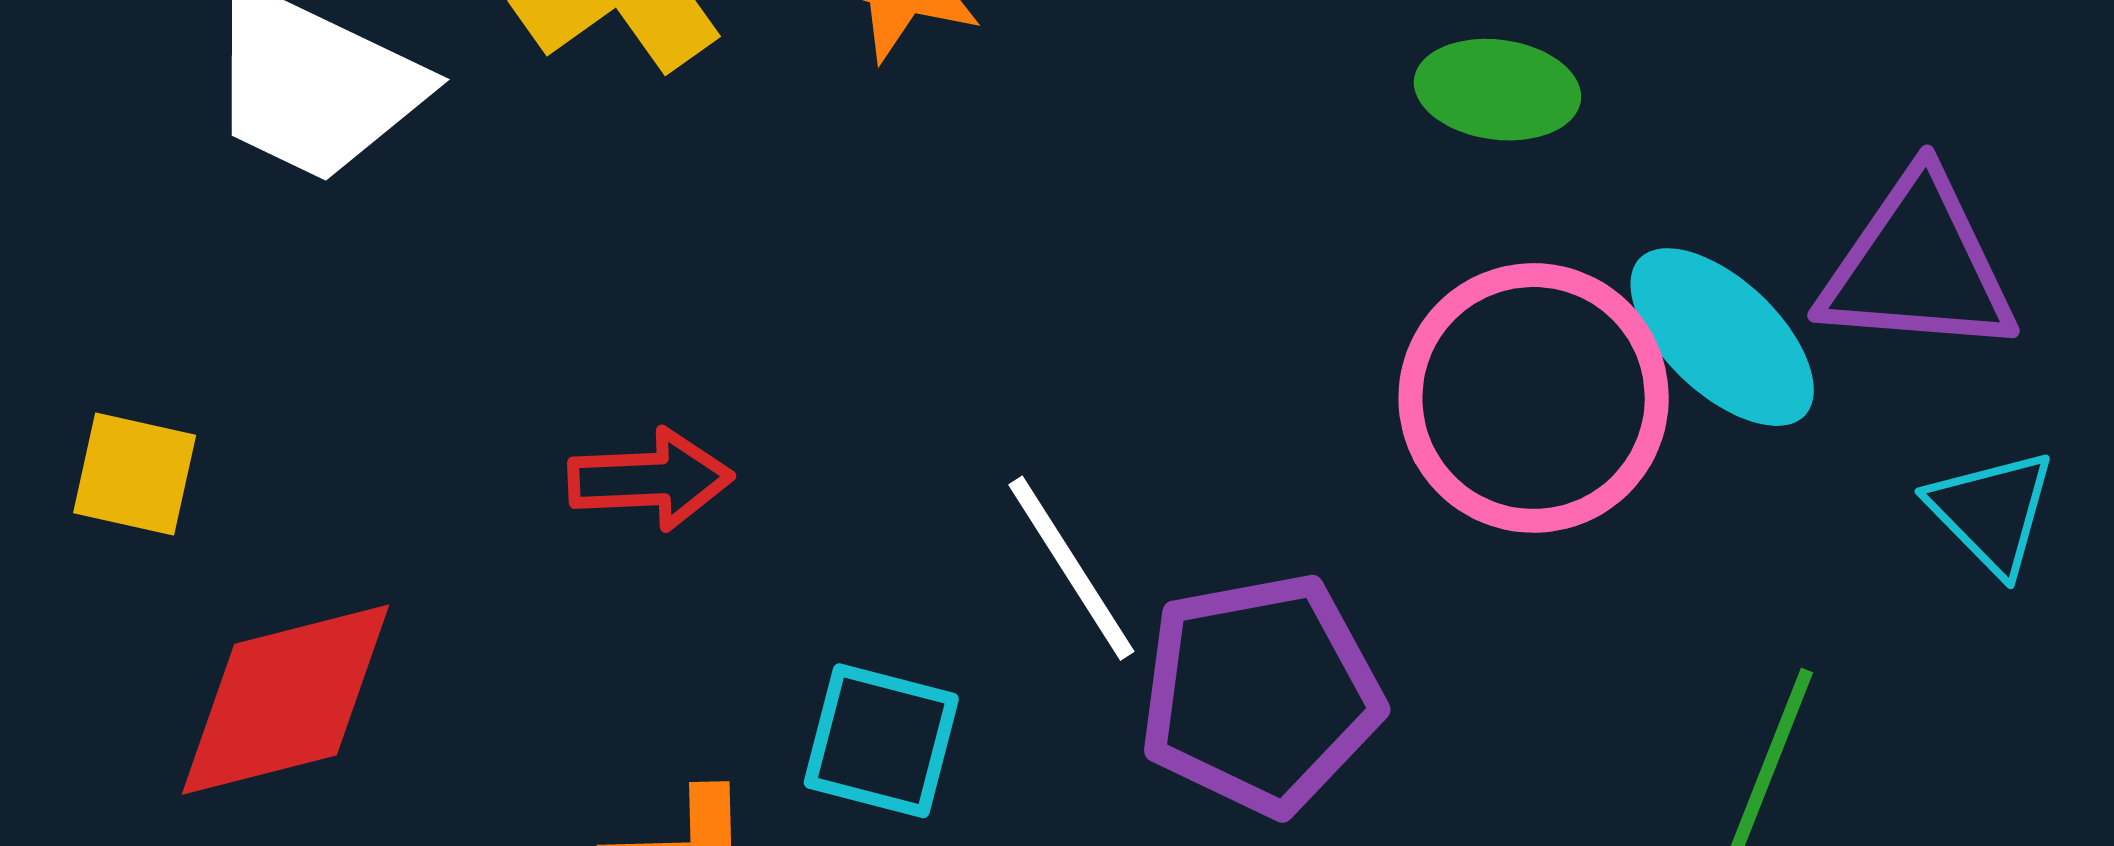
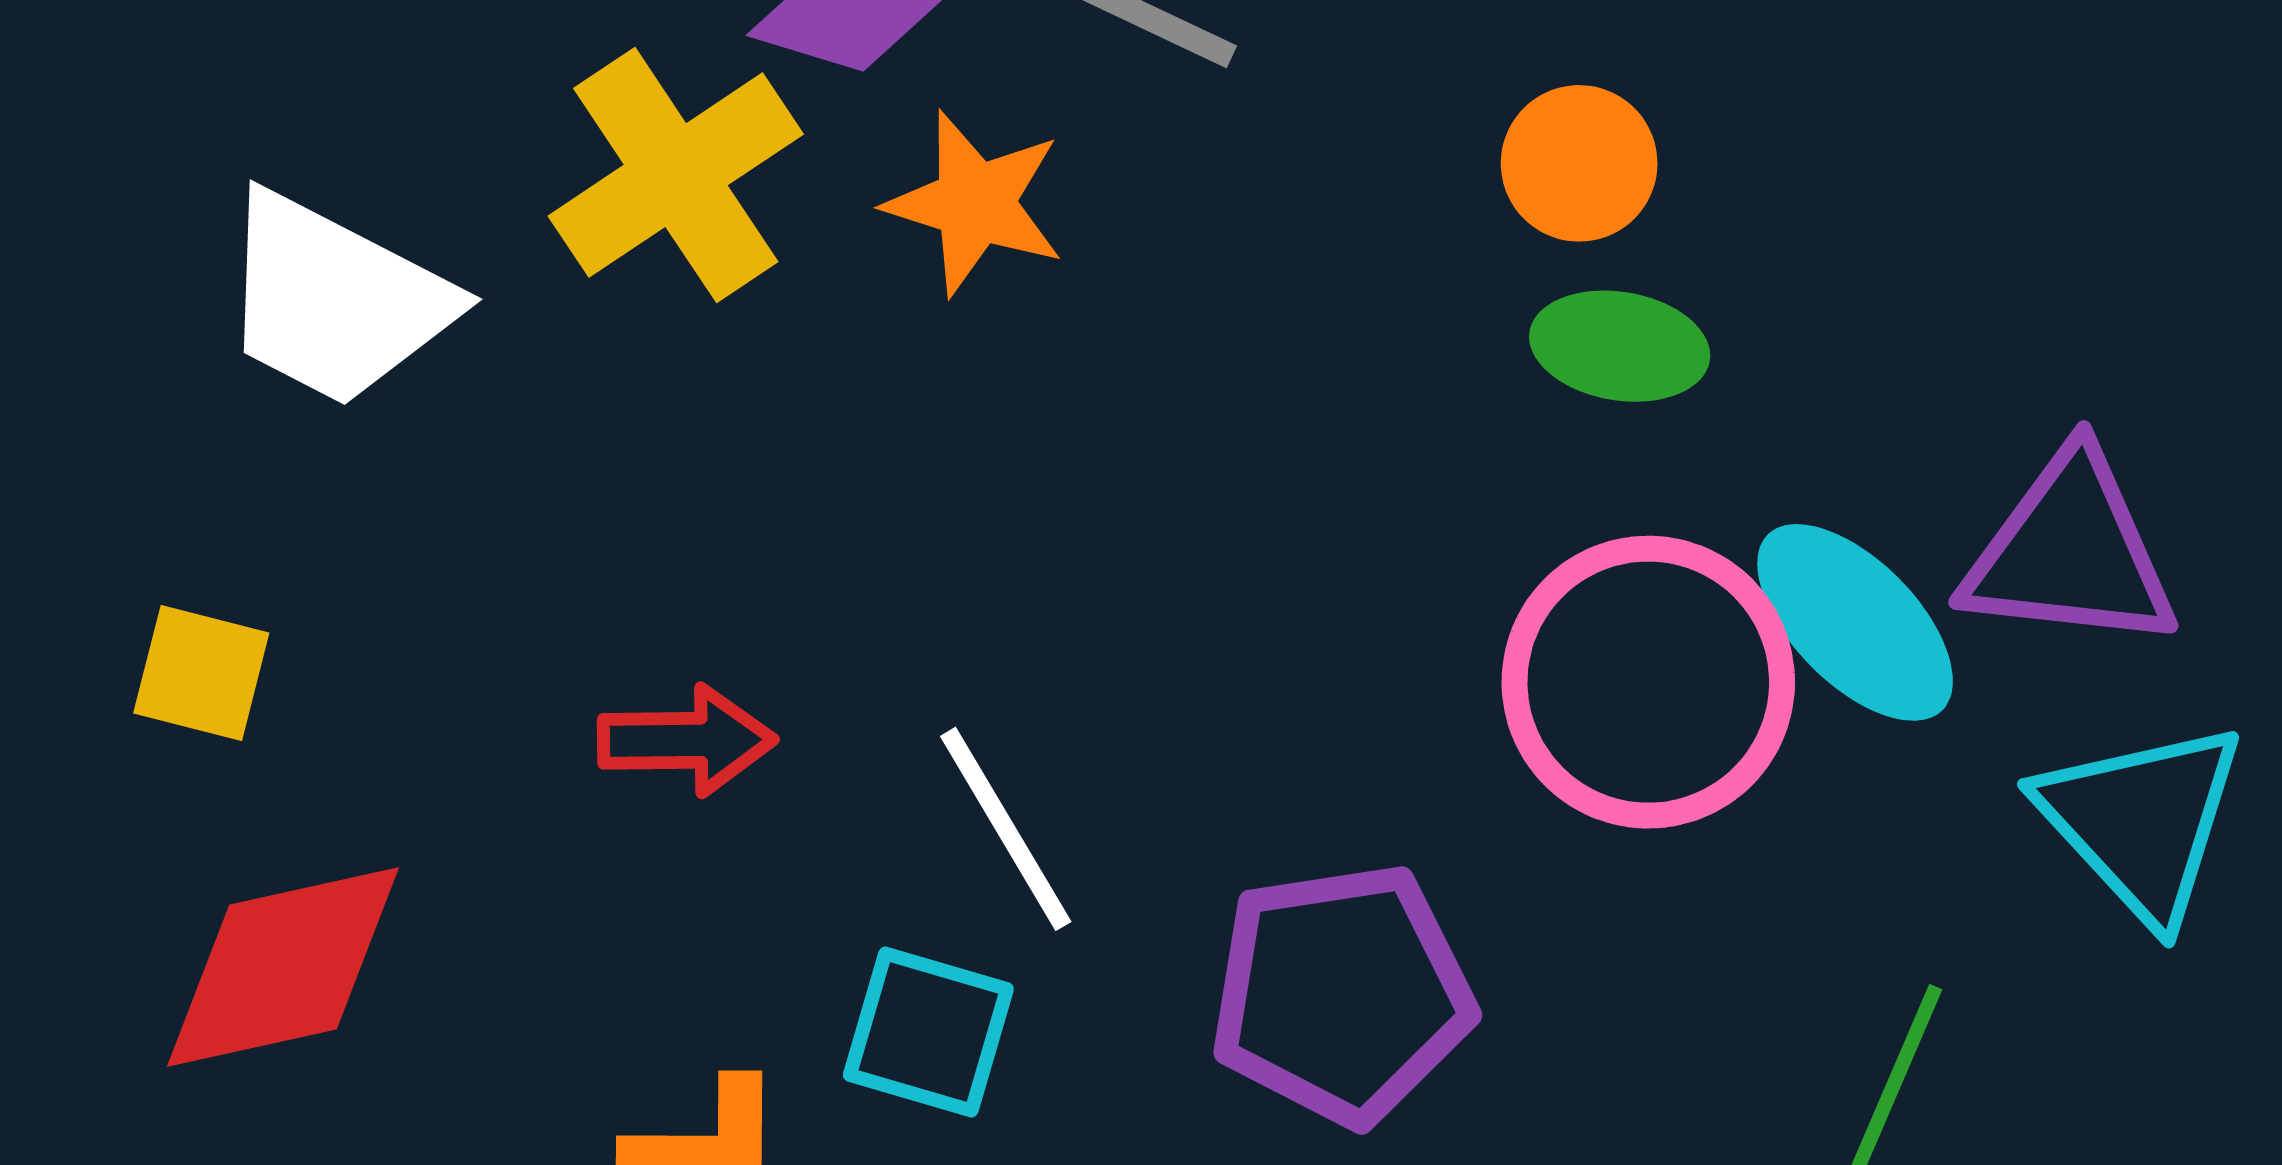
yellow square: (135, 474) -> (201, 673), moved
cyan triangle: (1992, 512) -> (2142, 821), size x1.5
white line: (1071, 568) -> (1006, 829), moved

